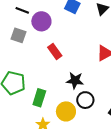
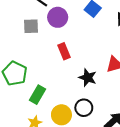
gray square: (18, 35) -> (31, 26), turned -35
black star: (75, 81) -> (88, 78), moved

